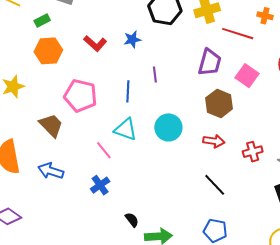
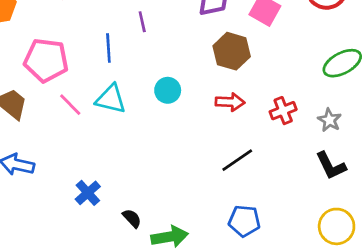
cyan circle: (168, 127) -> (168, 90), size x0.7
pink line: (104, 150) -> (70, 105), moved
blue cross: (100, 185) -> (88, 193), moved
black line: (215, 185) -> (237, 160), turned -75

